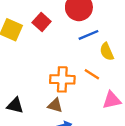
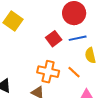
red square: (42, 22) -> (54, 39), moved

